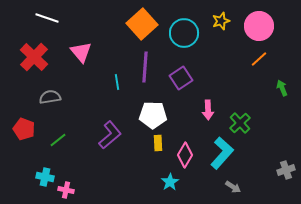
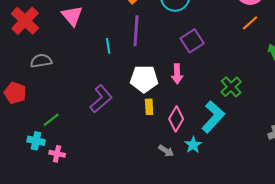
purple square: (181, 78) -> (192, 41), moved
pink arrow: (208, 110) -> (177, 74), moved
green line: (58, 140) -> (51, 120), moved
cyan star: (170, 182) -> (193, 145), moved
gray arrow: (233, 187) -> (166, 151), moved

